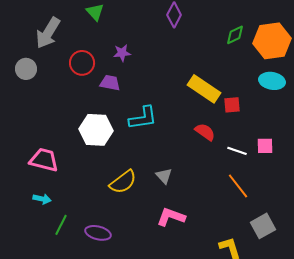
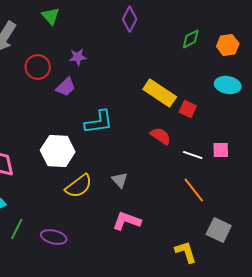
orange hexagon: (272, 41) -> (228, 45), size x0.6
purple trapezoid: (110, 83) -> (66, 87), turned 125
red square: (232, 105) -> (188, 109), turned 30
white hexagon: (96, 130) -> (58, 151), moved
gray square: (263, 226) -> (219, 230), turned -35

